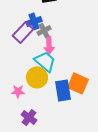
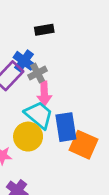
blue cross: (34, 21) -> (24, 61), turned -35
blue rectangle: (63, 90) -> (66, 127), moved

